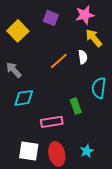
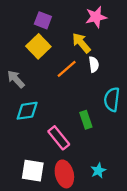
purple square: (51, 18) -> (43, 20), moved
yellow square: (18, 31) -> (38, 46), moved
yellow arrow: (94, 38) -> (81, 43), moved
pink rectangle: (52, 122) -> (59, 138), turned 60

